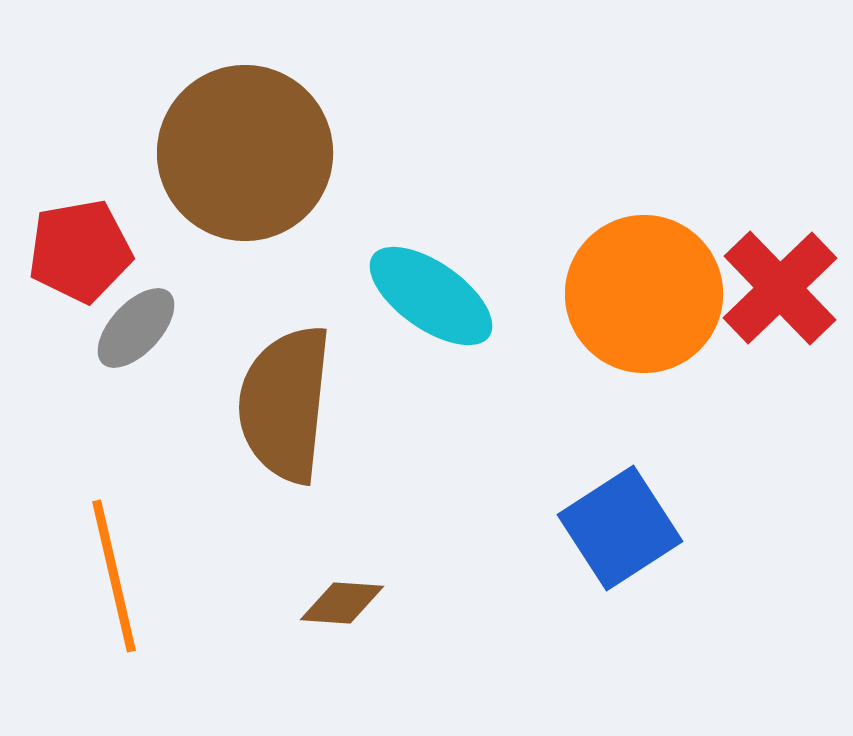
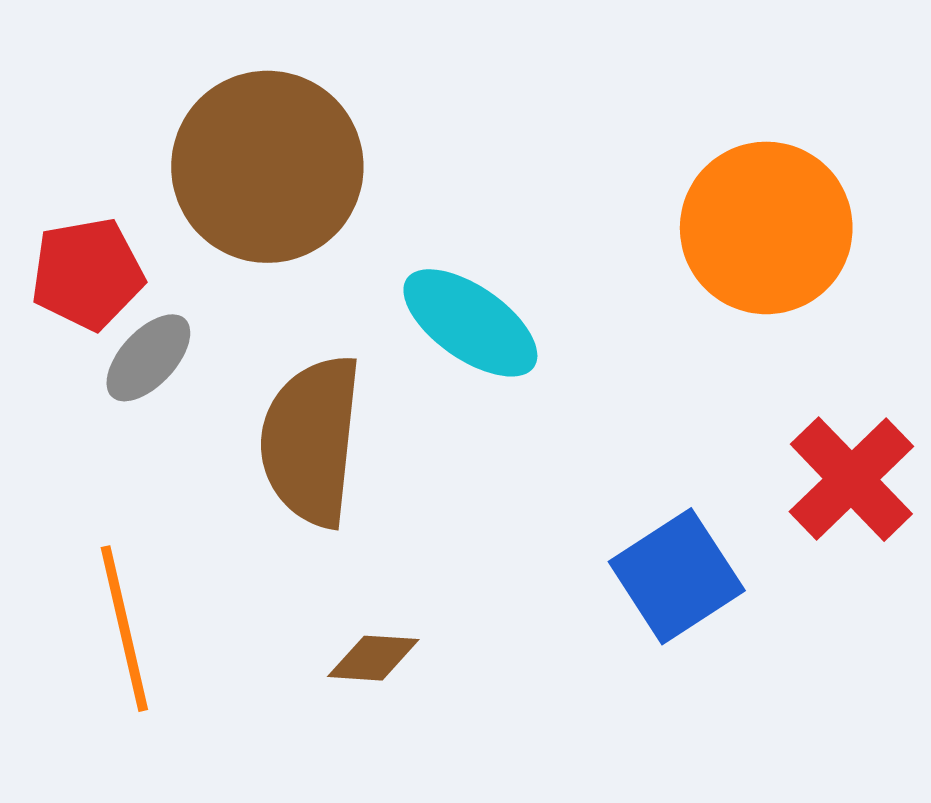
red cross: (780, 288) -> (851, 479), moved
orange circle: (644, 294) -> (766, 228), moved

